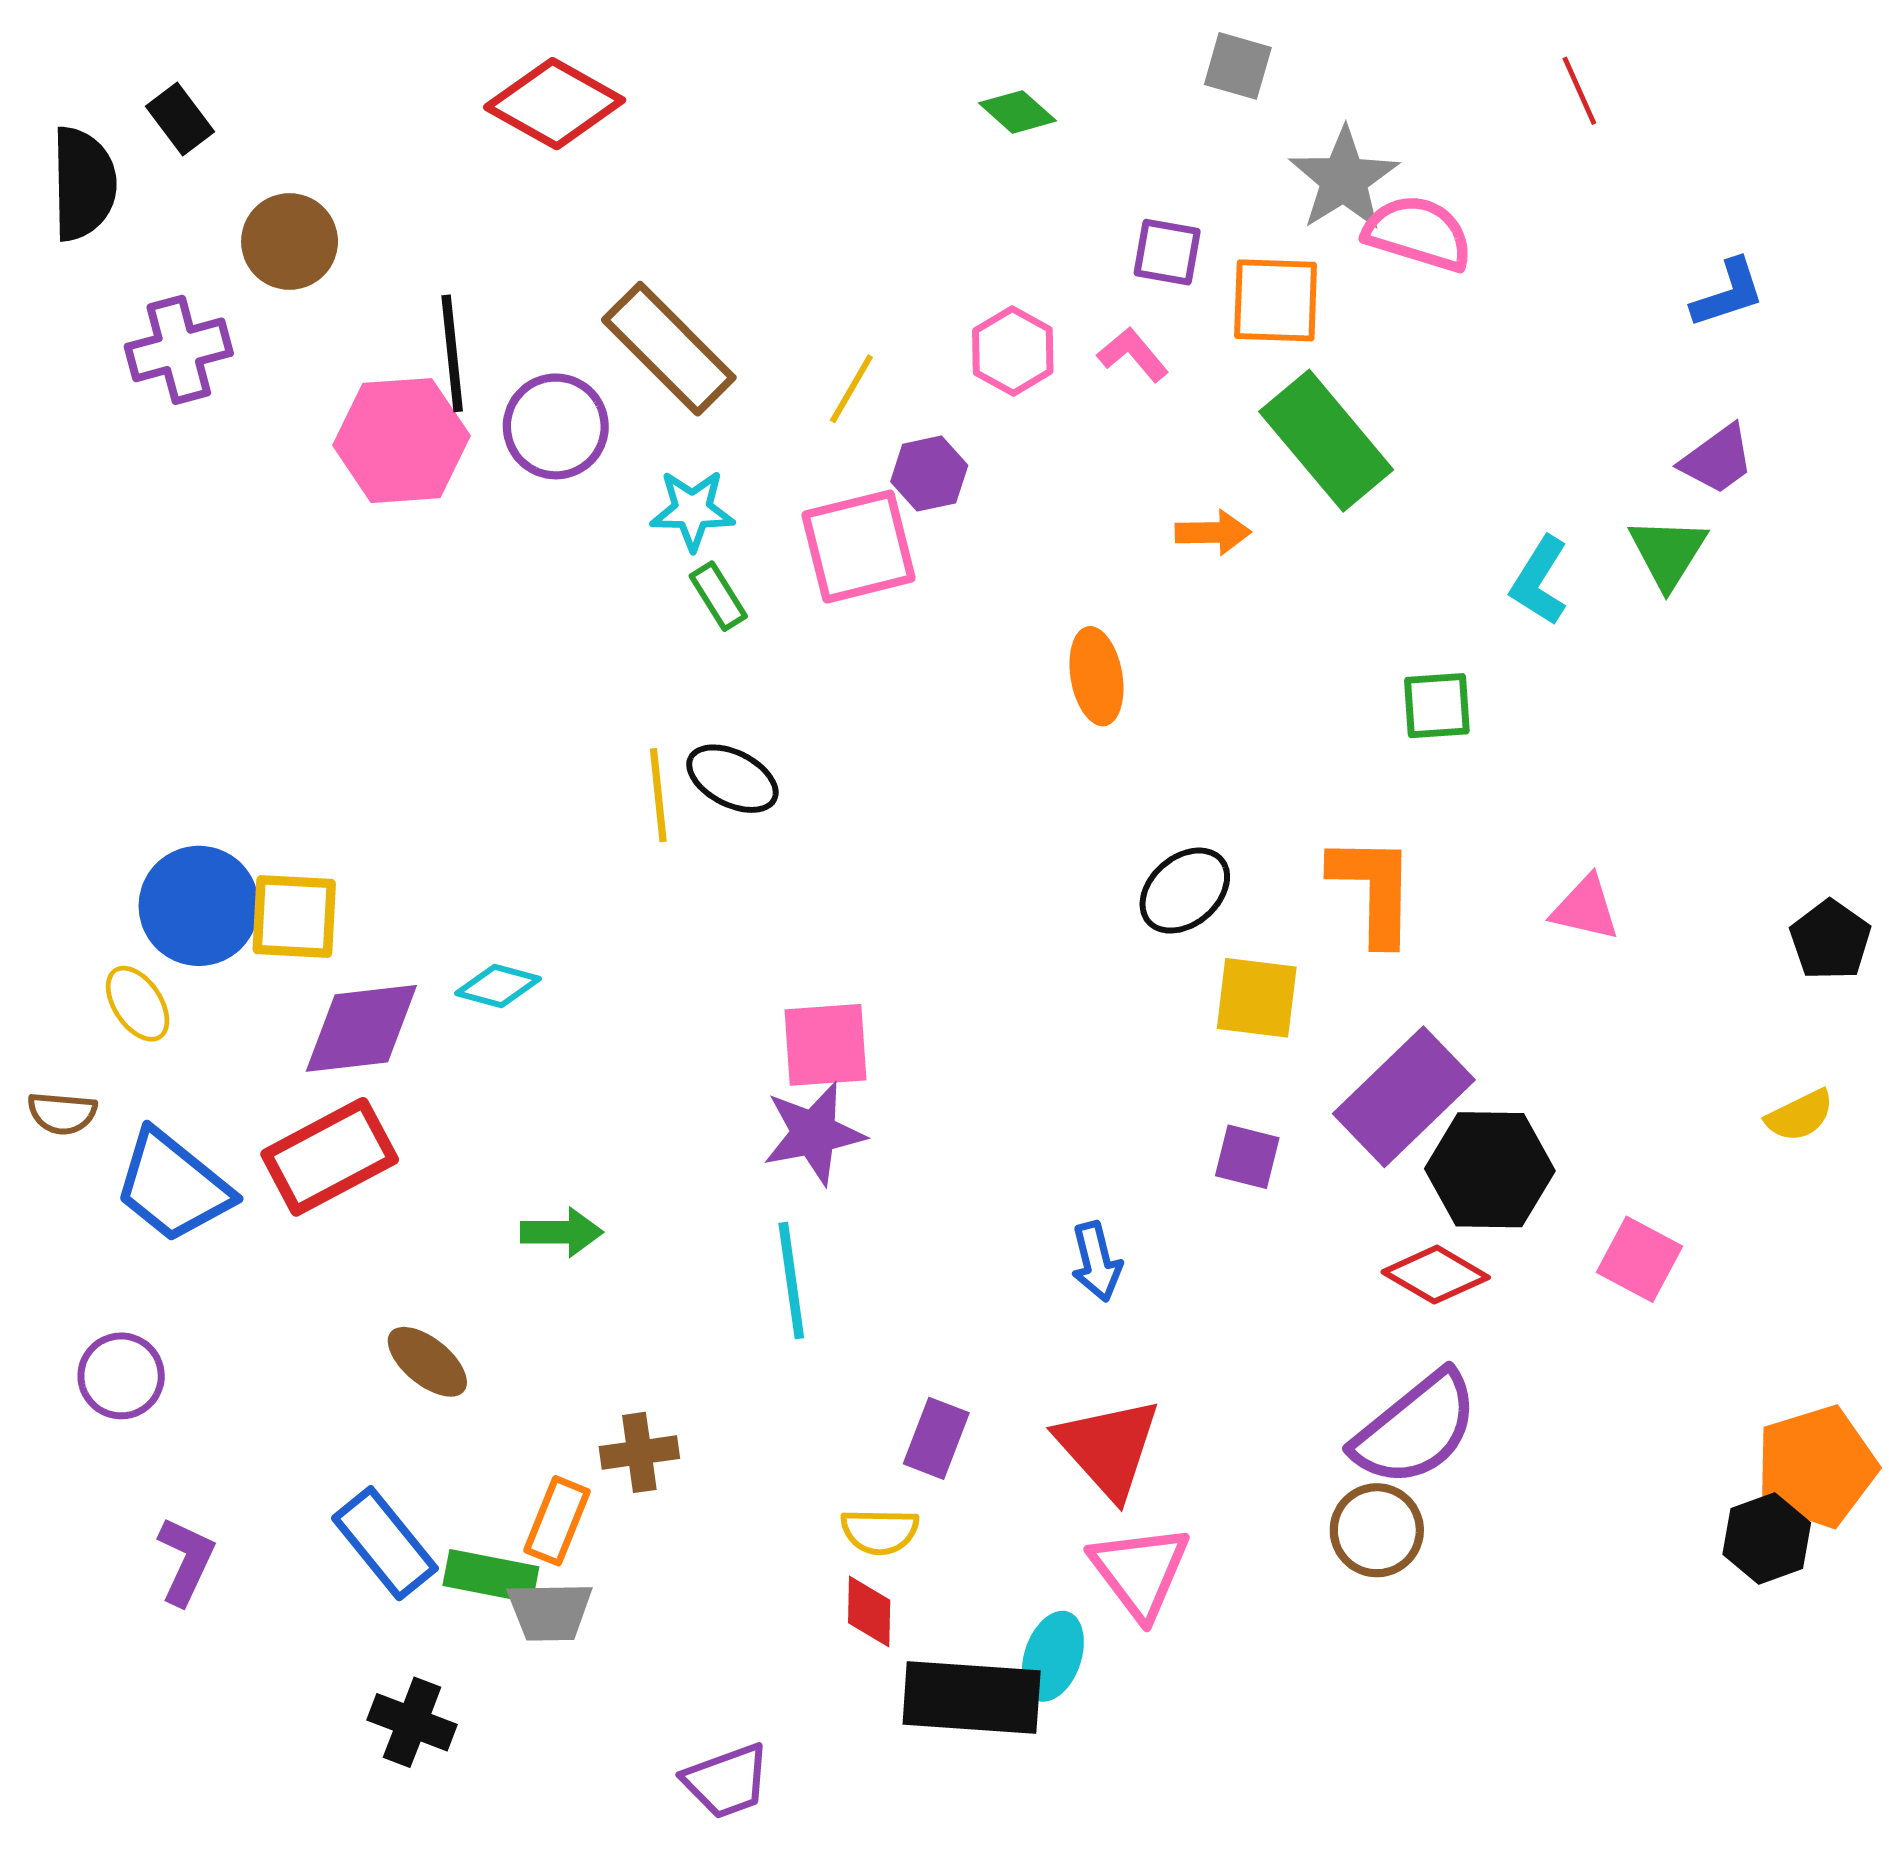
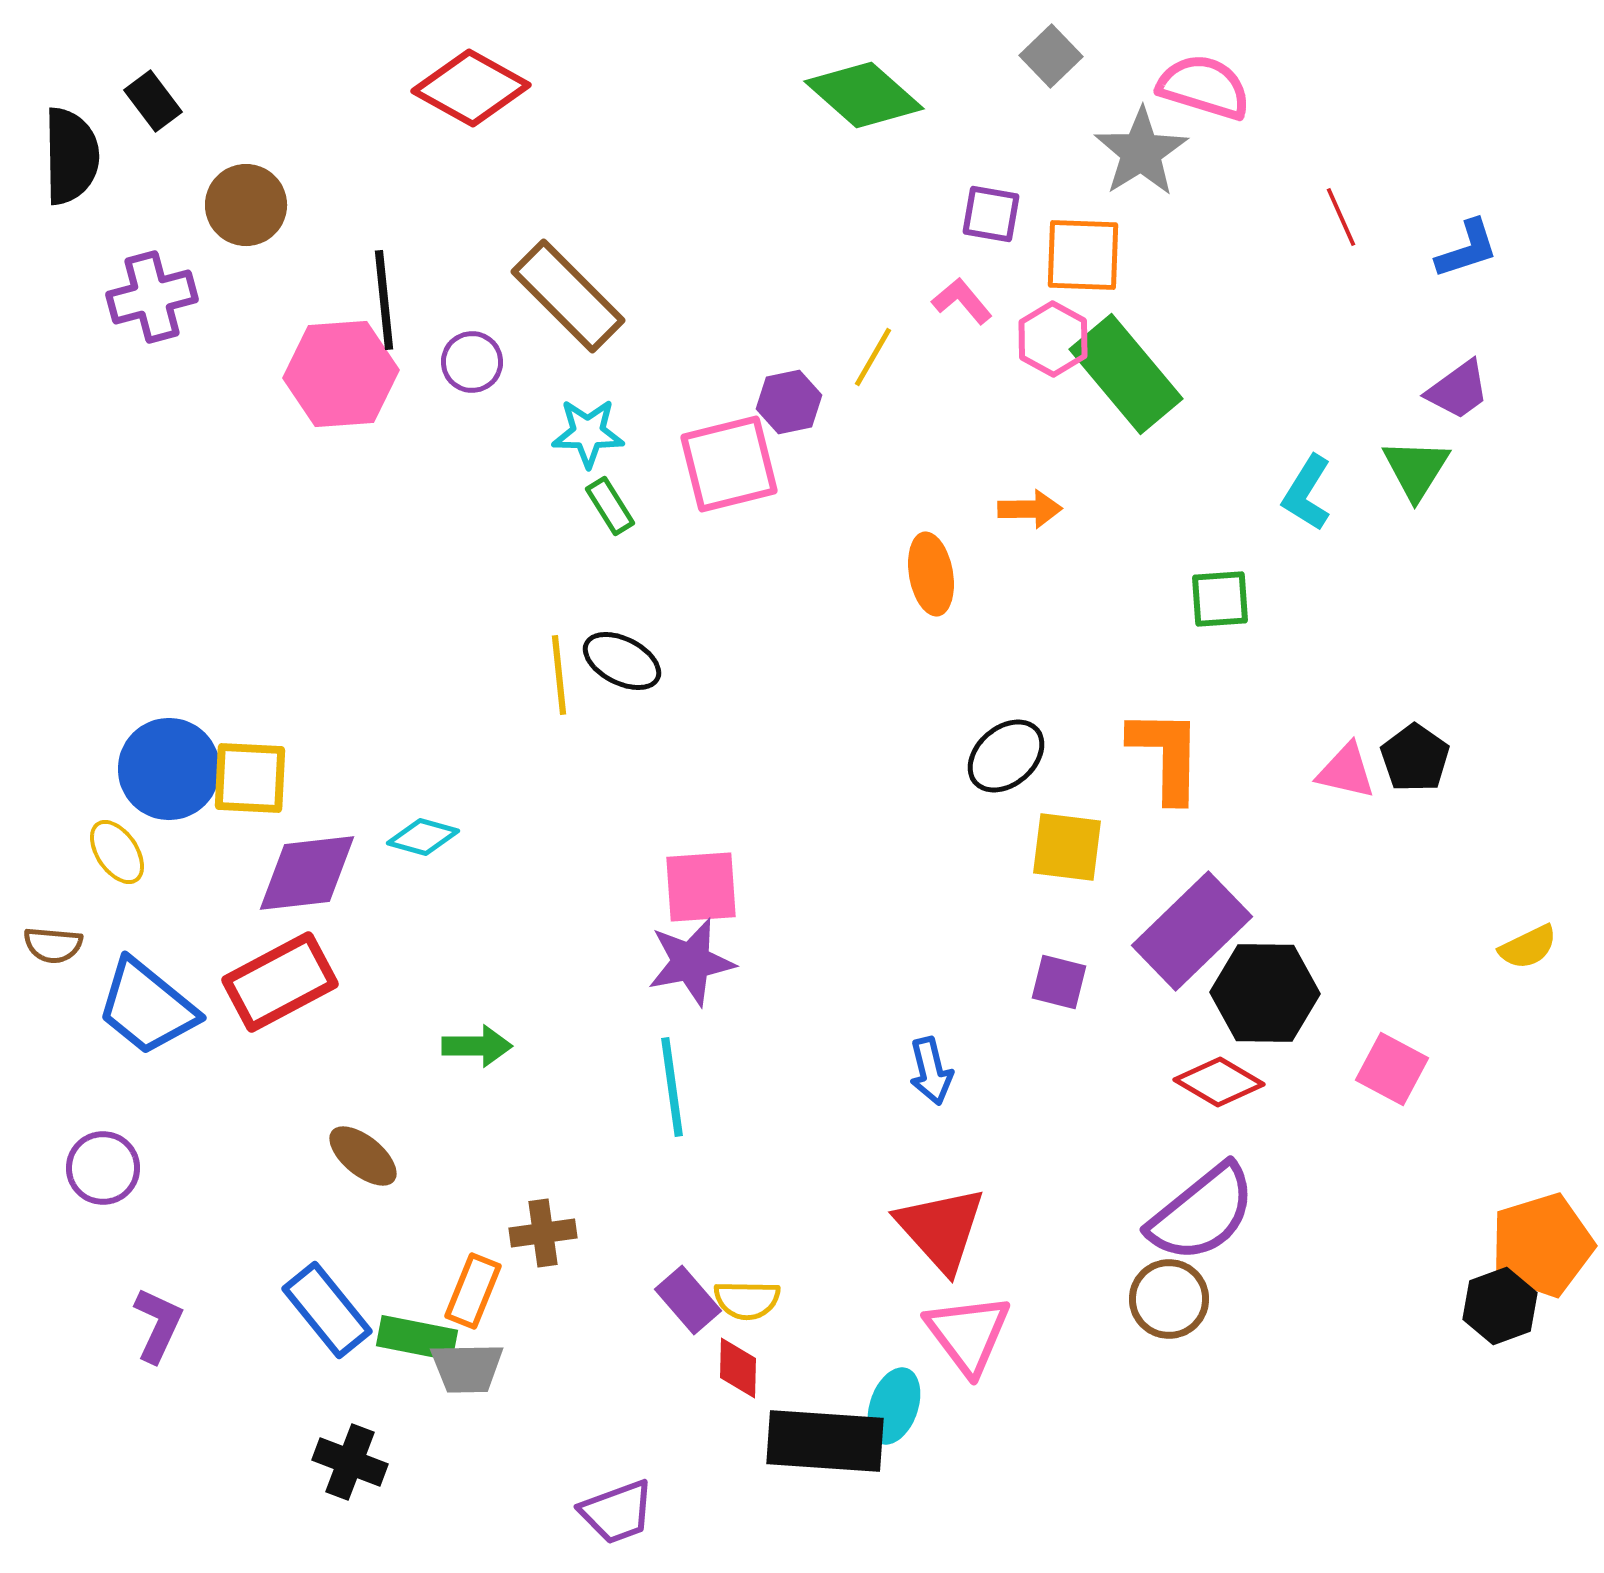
gray square: (1238, 66) -> (1051, 56), turned 30
red line: (1579, 91) -> (1341, 217), moved
green diamond: (1018, 112) -> (864, 95), size x1.8
pink semicircle: (1418, 233) -> (1204, 87), moved
pink hexagon: (1013, 351) -> (1053, 339), moved
yellow line: (851, 389) -> (873, 357), moved
purple circle: (556, 426) -> (472, 362), size x0.7
orange arrow: (1213, 532) -> (1030, 509), moved
black pentagon: (1830, 940) -> (1415, 758), moved
purple rectangle: (936, 1438) -> (688, 1300), moved, turned -62

